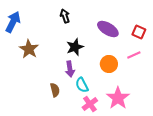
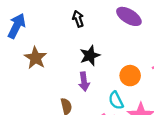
purple ellipse: (108, 29) -> (129, 16), moved
cyan semicircle: (82, 85) -> (116, 100), moved

